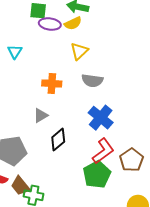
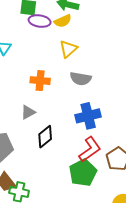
blue cross: (101, 118) -> (88, 116), turned 35

